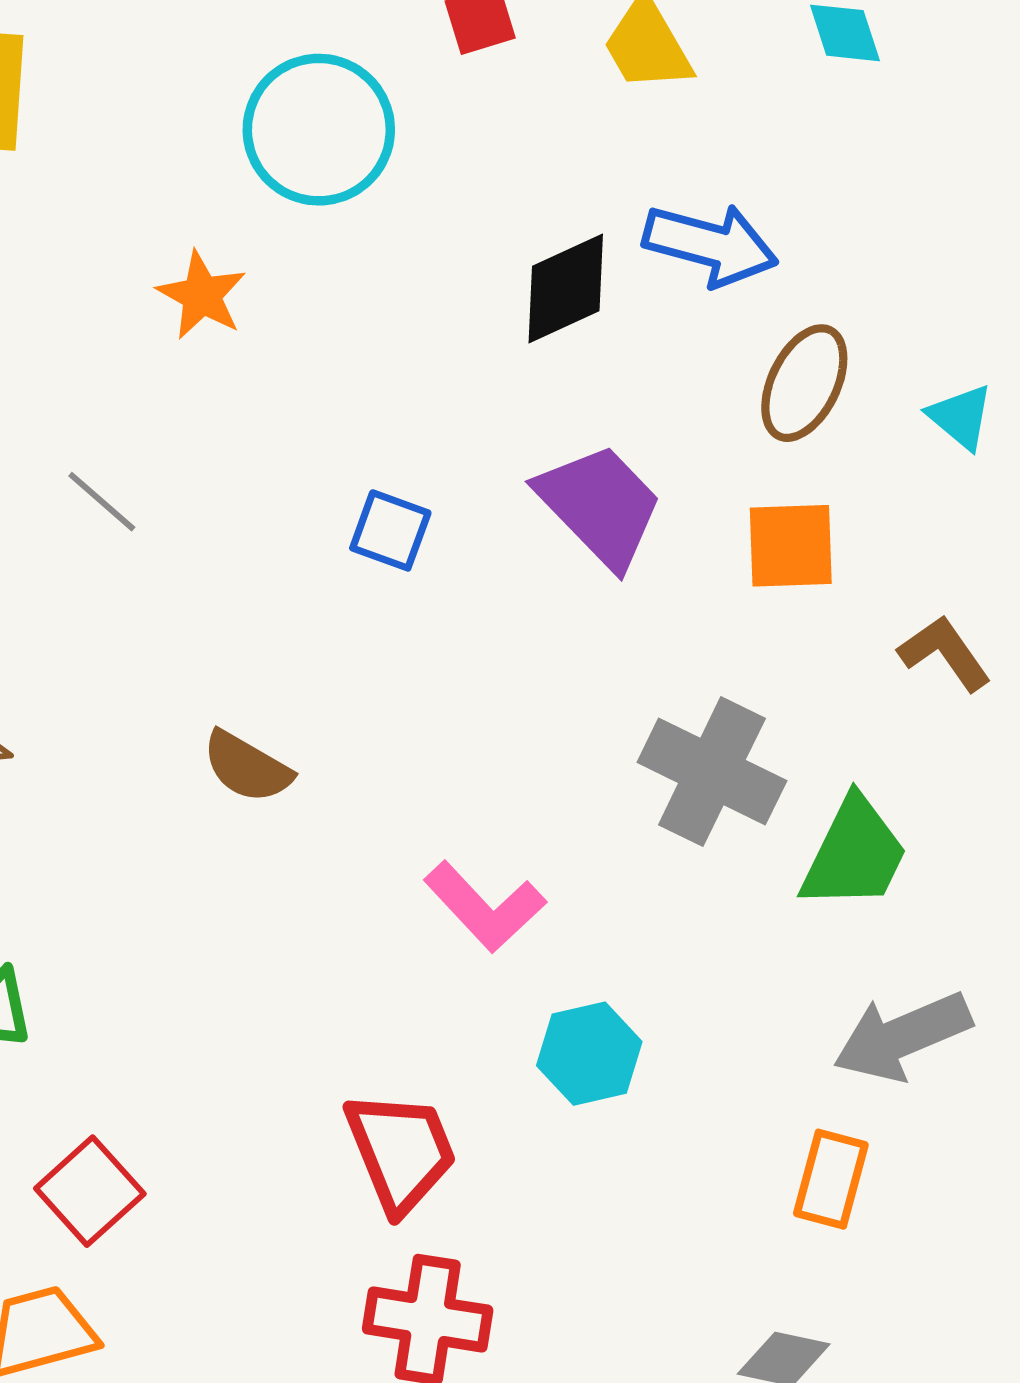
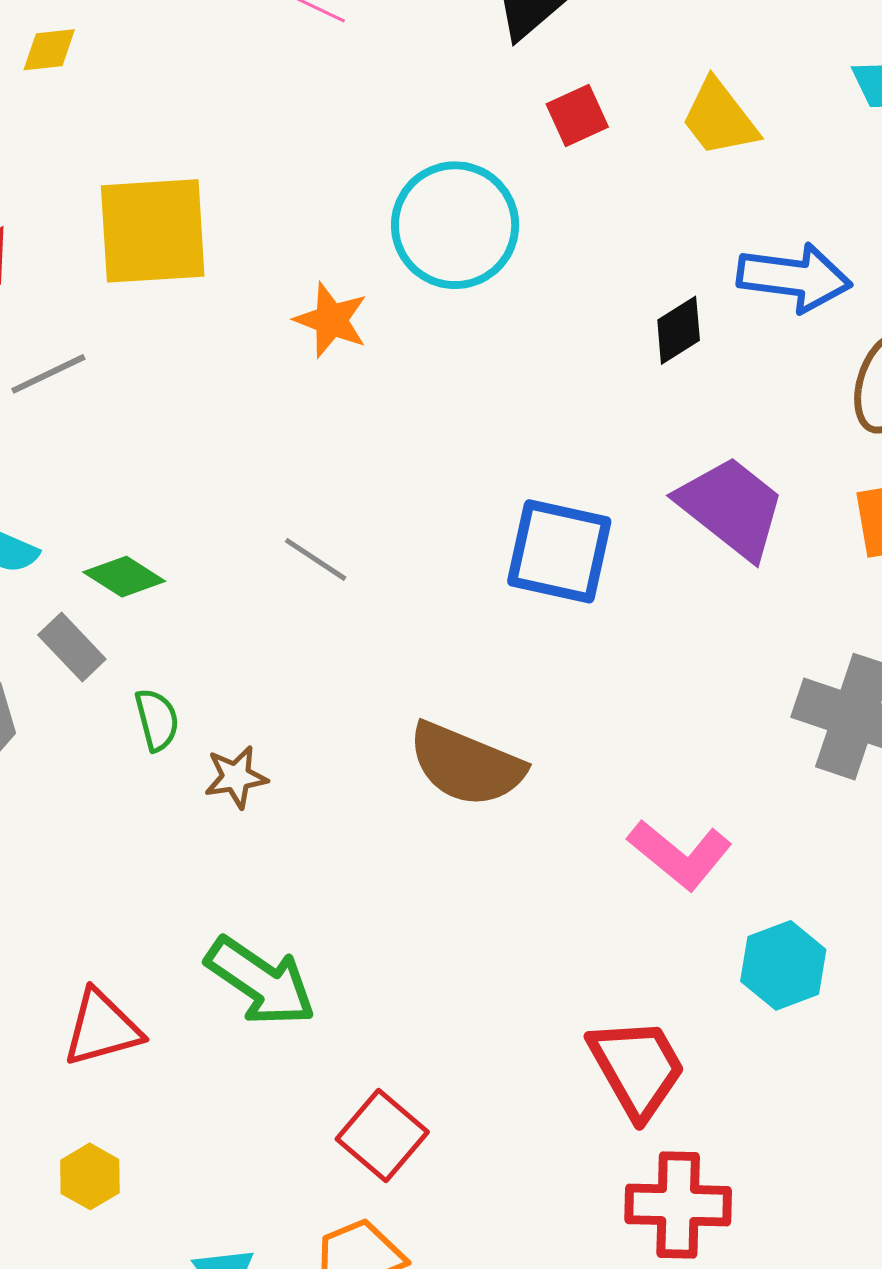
black diamond: (566, 289) -> (679, 330), size x0.7
orange star: (202, 295) -> (331, 320), moved
blue square: (390, 530) -> (559, 551), size x1.6
brown semicircle: (247, 767) -> (466, 764), size x1.5

